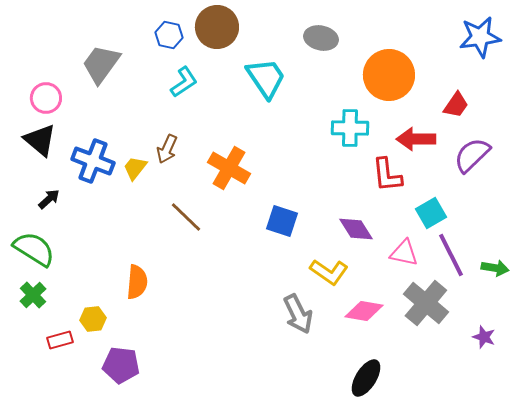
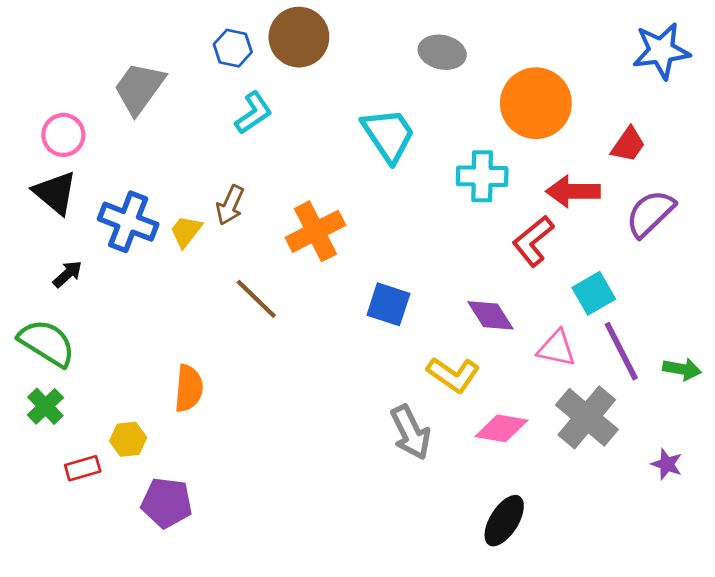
cyan trapezoid: (266, 78) -> (388, 135), moved
orange cross: (229, 168) -> (315, 231), turned 33
red L-shape: (387, 175) -> (533, 241), turned 57

